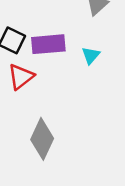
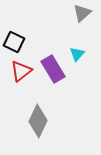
purple rectangle: (48, 44) -> (53, 69), moved, turned 64

